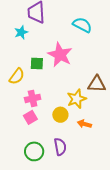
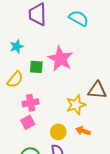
cyan semicircle: (82, 25) -> (79, 18), moved
cyan star: (21, 32) -> (17, 46), moved
yellow circle: (60, 115) -> (58, 132), moved

